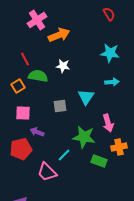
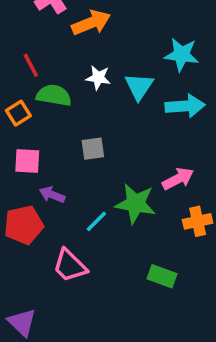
cyan arrow: (112, 82) -> (185, 106), size x1.5
cyan triangle: (86, 97) -> (139, 87), moved
pink arrow: (108, 123) -> (178, 179), turned -102
cyan line: (64, 155) -> (96, 221), moved
green rectangle: (99, 161) -> (162, 276), moved

